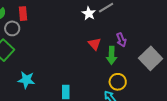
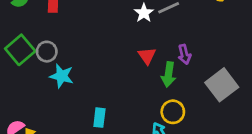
gray circle: (12, 28) -> (47, 52), moved
cyan star: (26, 80) -> (62, 76), moved

